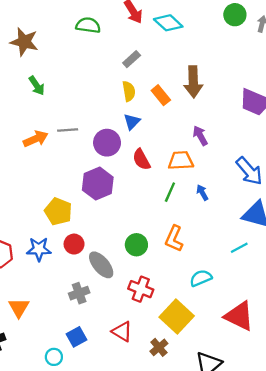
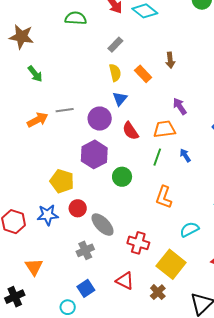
brown arrow: (193, 82) -> (170, 60), size x0.6
green circle: (136, 245) -> (122, 177), moved

